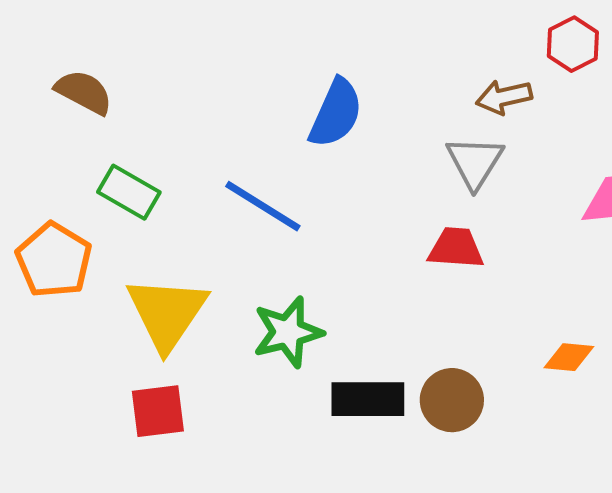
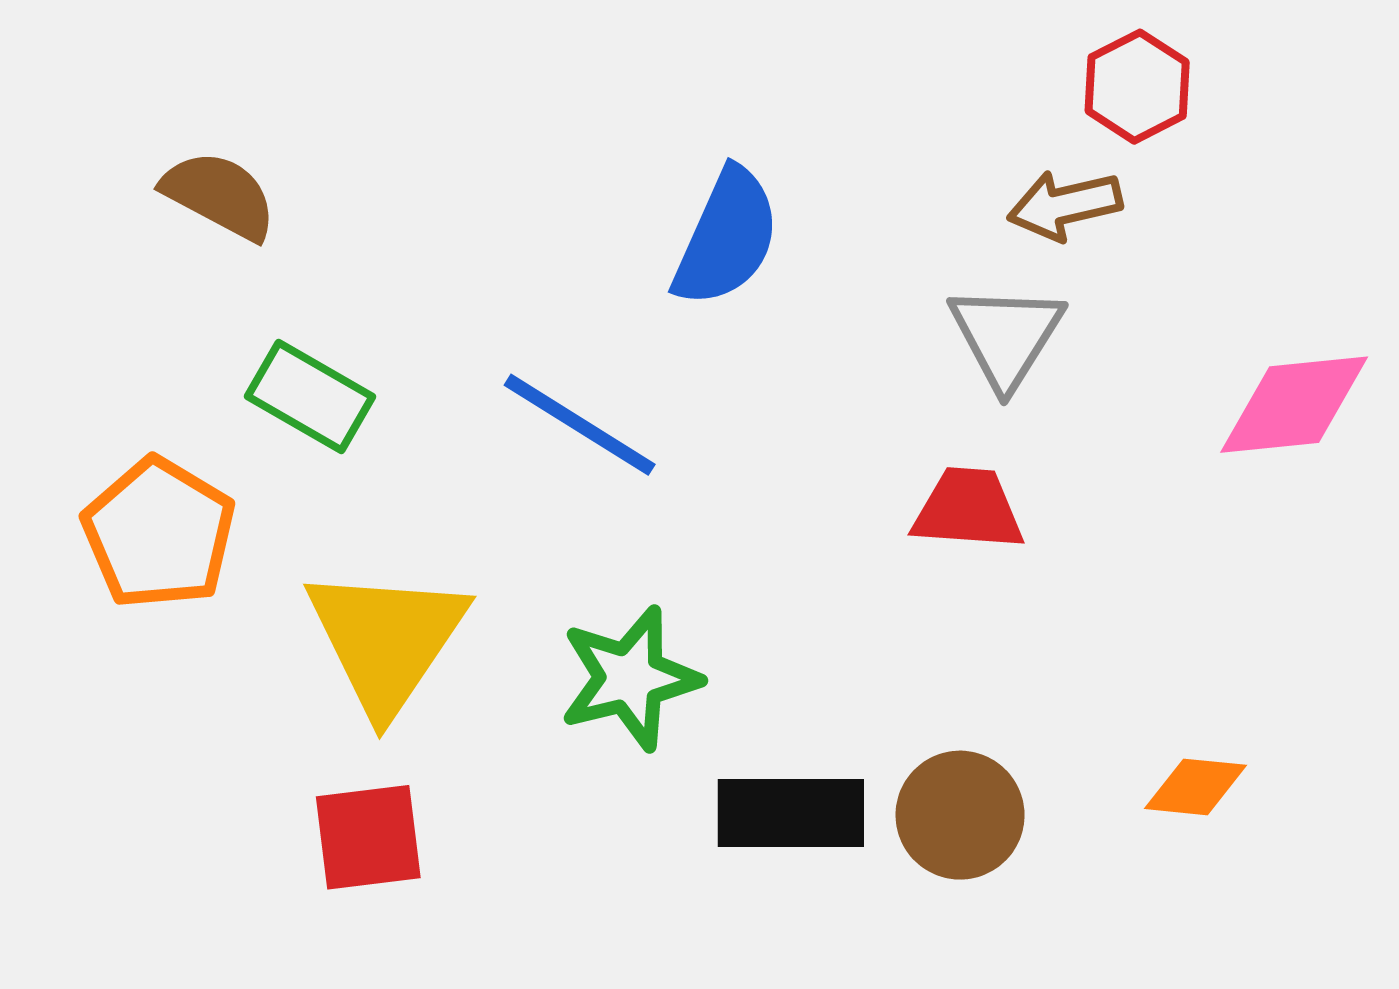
red hexagon: (573, 44) -> (1137, 87), moved
orange diamond: (569, 357) -> (1195, 787), moved

